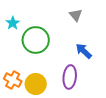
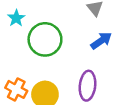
blue arrow: (84, 51) -> (101, 41), moved, turned 102

